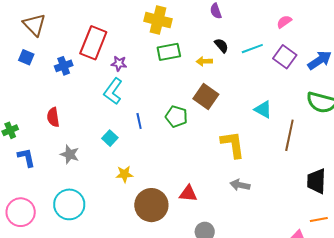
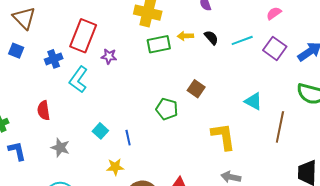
yellow arrow: (204, 61) -> (185, 36), moved
cyan L-shape: (113, 91) -> (78, 80), moved
brown square: (206, 97) -> (196, 89), size x0.7
blue line: (139, 121) -> (128, 138), moved

